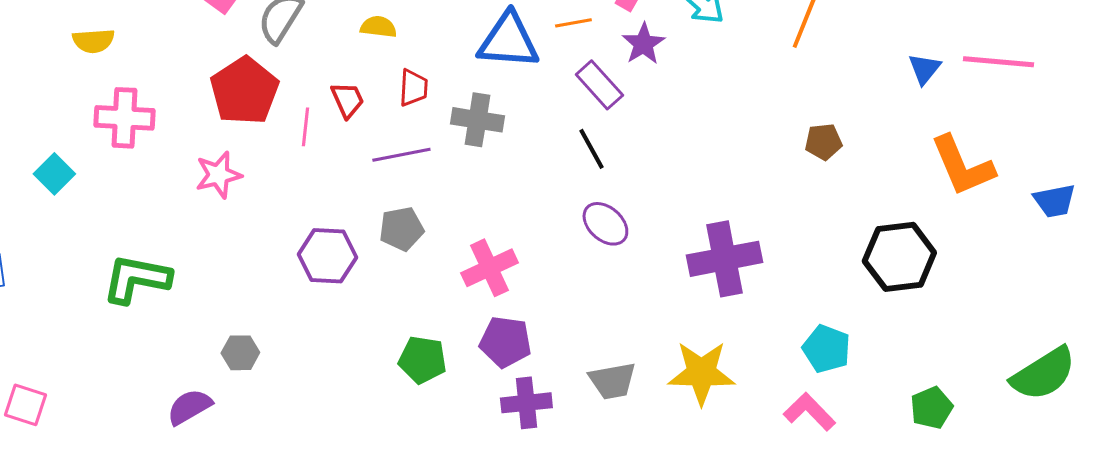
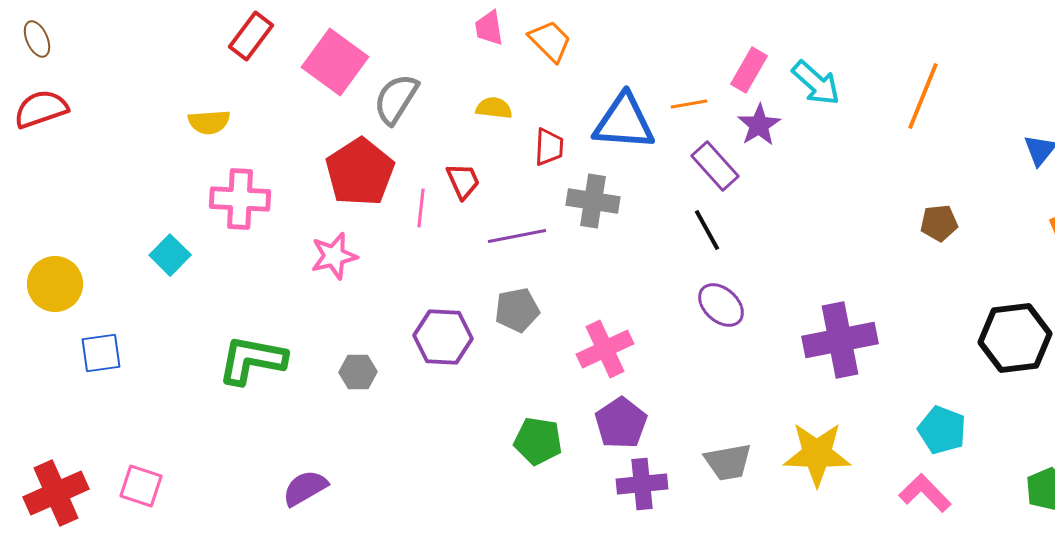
red trapezoid: (413, 88) -> (549, 147), moved
purple pentagon: (505, 342) -> (621, 423), turned 30
gray hexagon: (240, 353) -> (358, 372), moved

